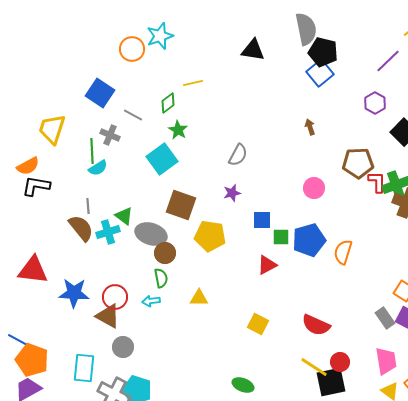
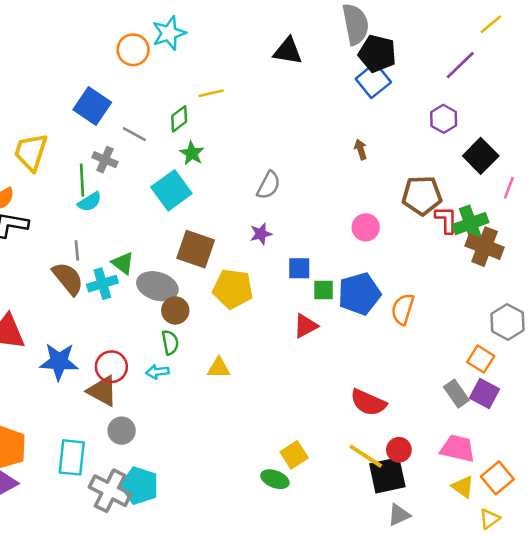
yellow square: (258, 324) -> (294, 455), moved, turned 30
pink trapezoid: (386, 361) -> (458, 448), turned -68

